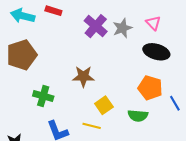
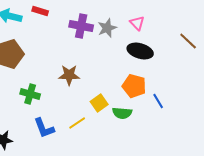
purple cross: (96, 26) -> (81, 26), turned -30
yellow square: (104, 105) -> (99, 103), moved
yellow line: (92, 126) -> (77, 123), turned -48

